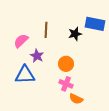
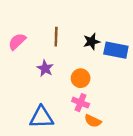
blue rectangle: (95, 24) -> (116, 50), moved
pink semicircle: (21, 41) -> (17, 42), moved
blue triangle: (25, 75) -> (41, 117), moved

